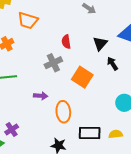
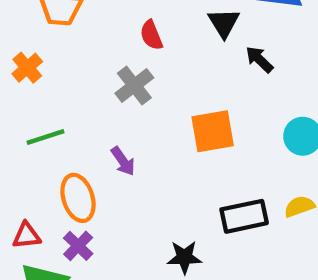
orange square: (82, 77) -> (213, 131), moved, turned -30
purple arrow: (41, 96) -> (123, 161), turned 64
orange ellipse: (63, 112) -> (78, 198), moved

